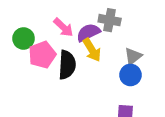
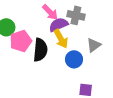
pink arrow: (63, 27) -> (50, 12), moved
blue circle: (130, 75) -> (74, 59), moved

